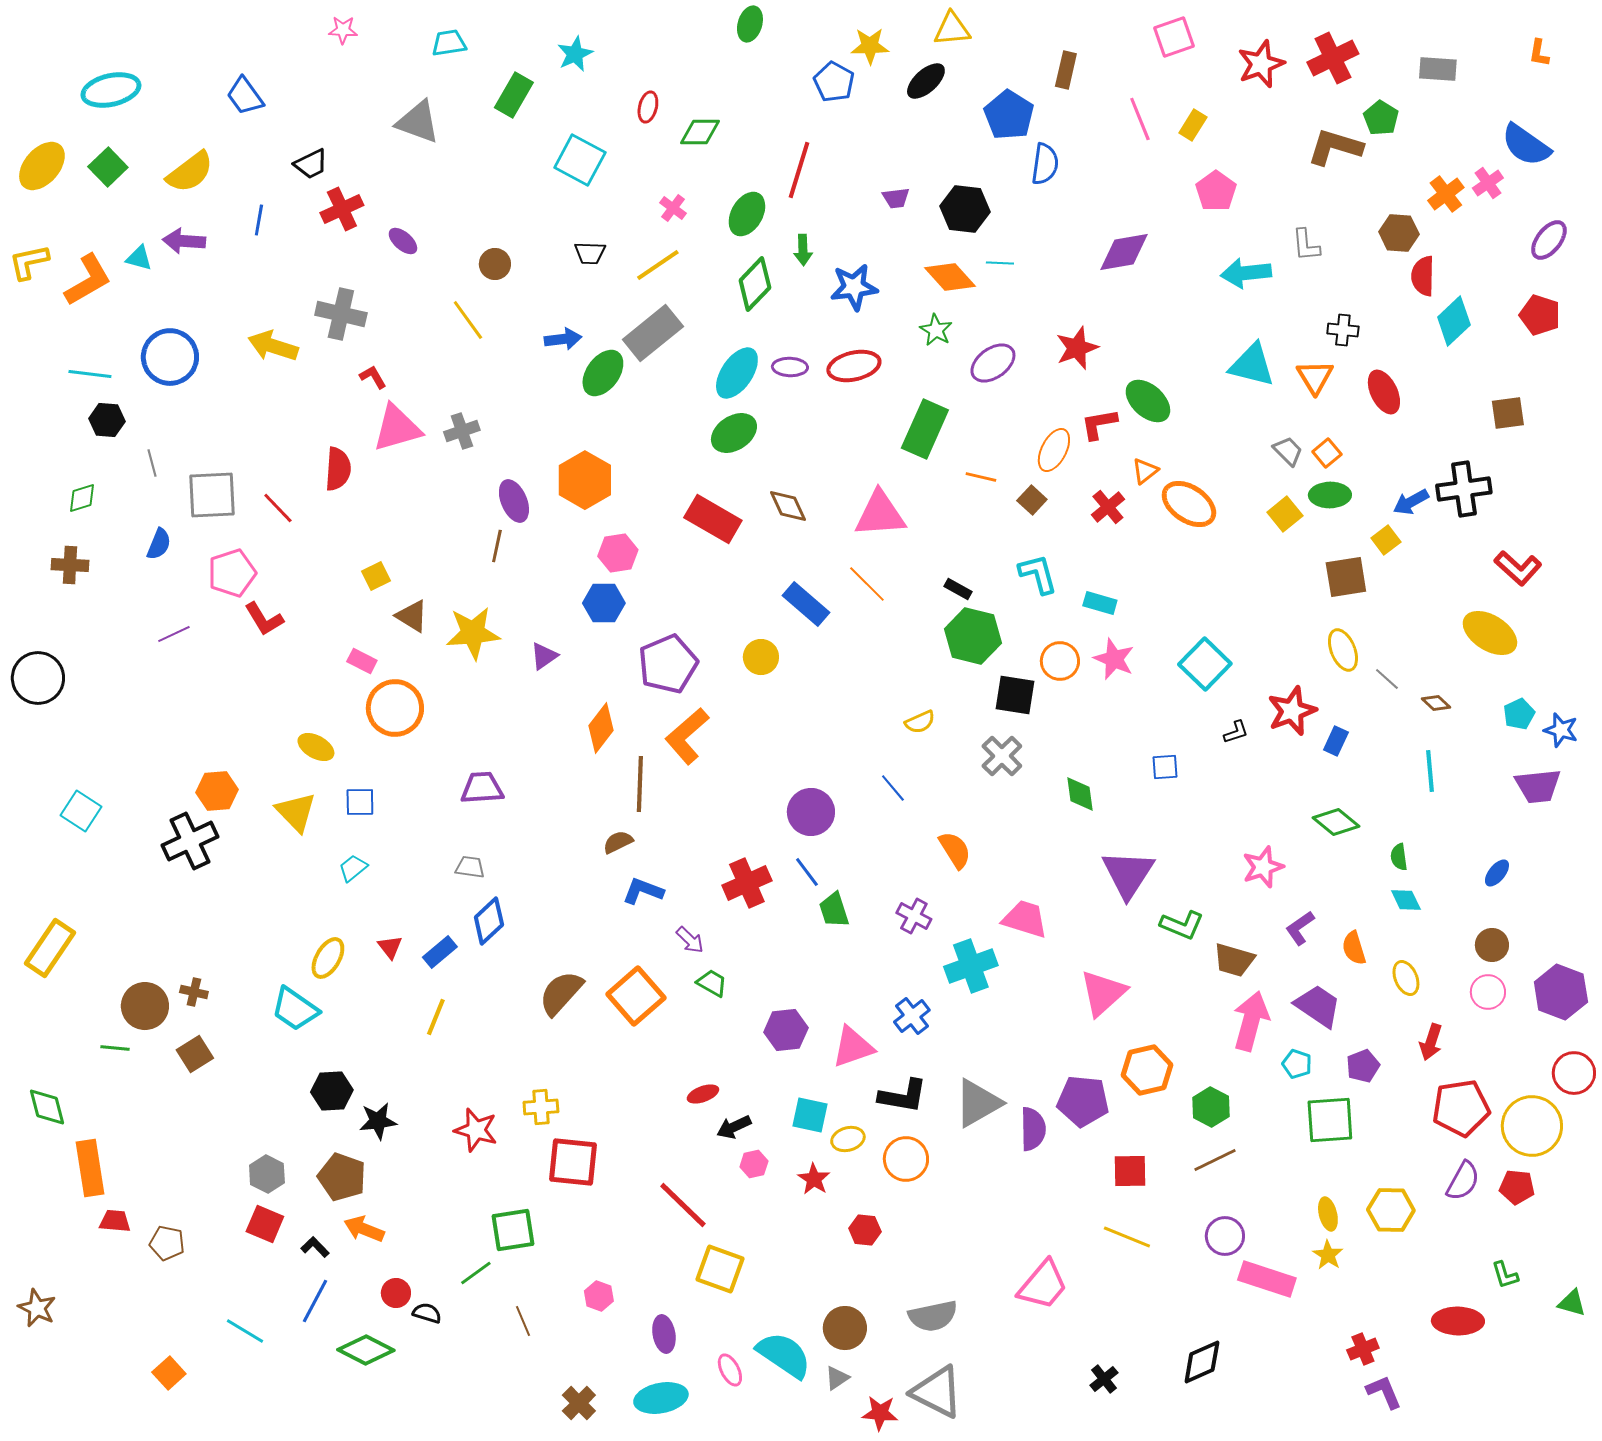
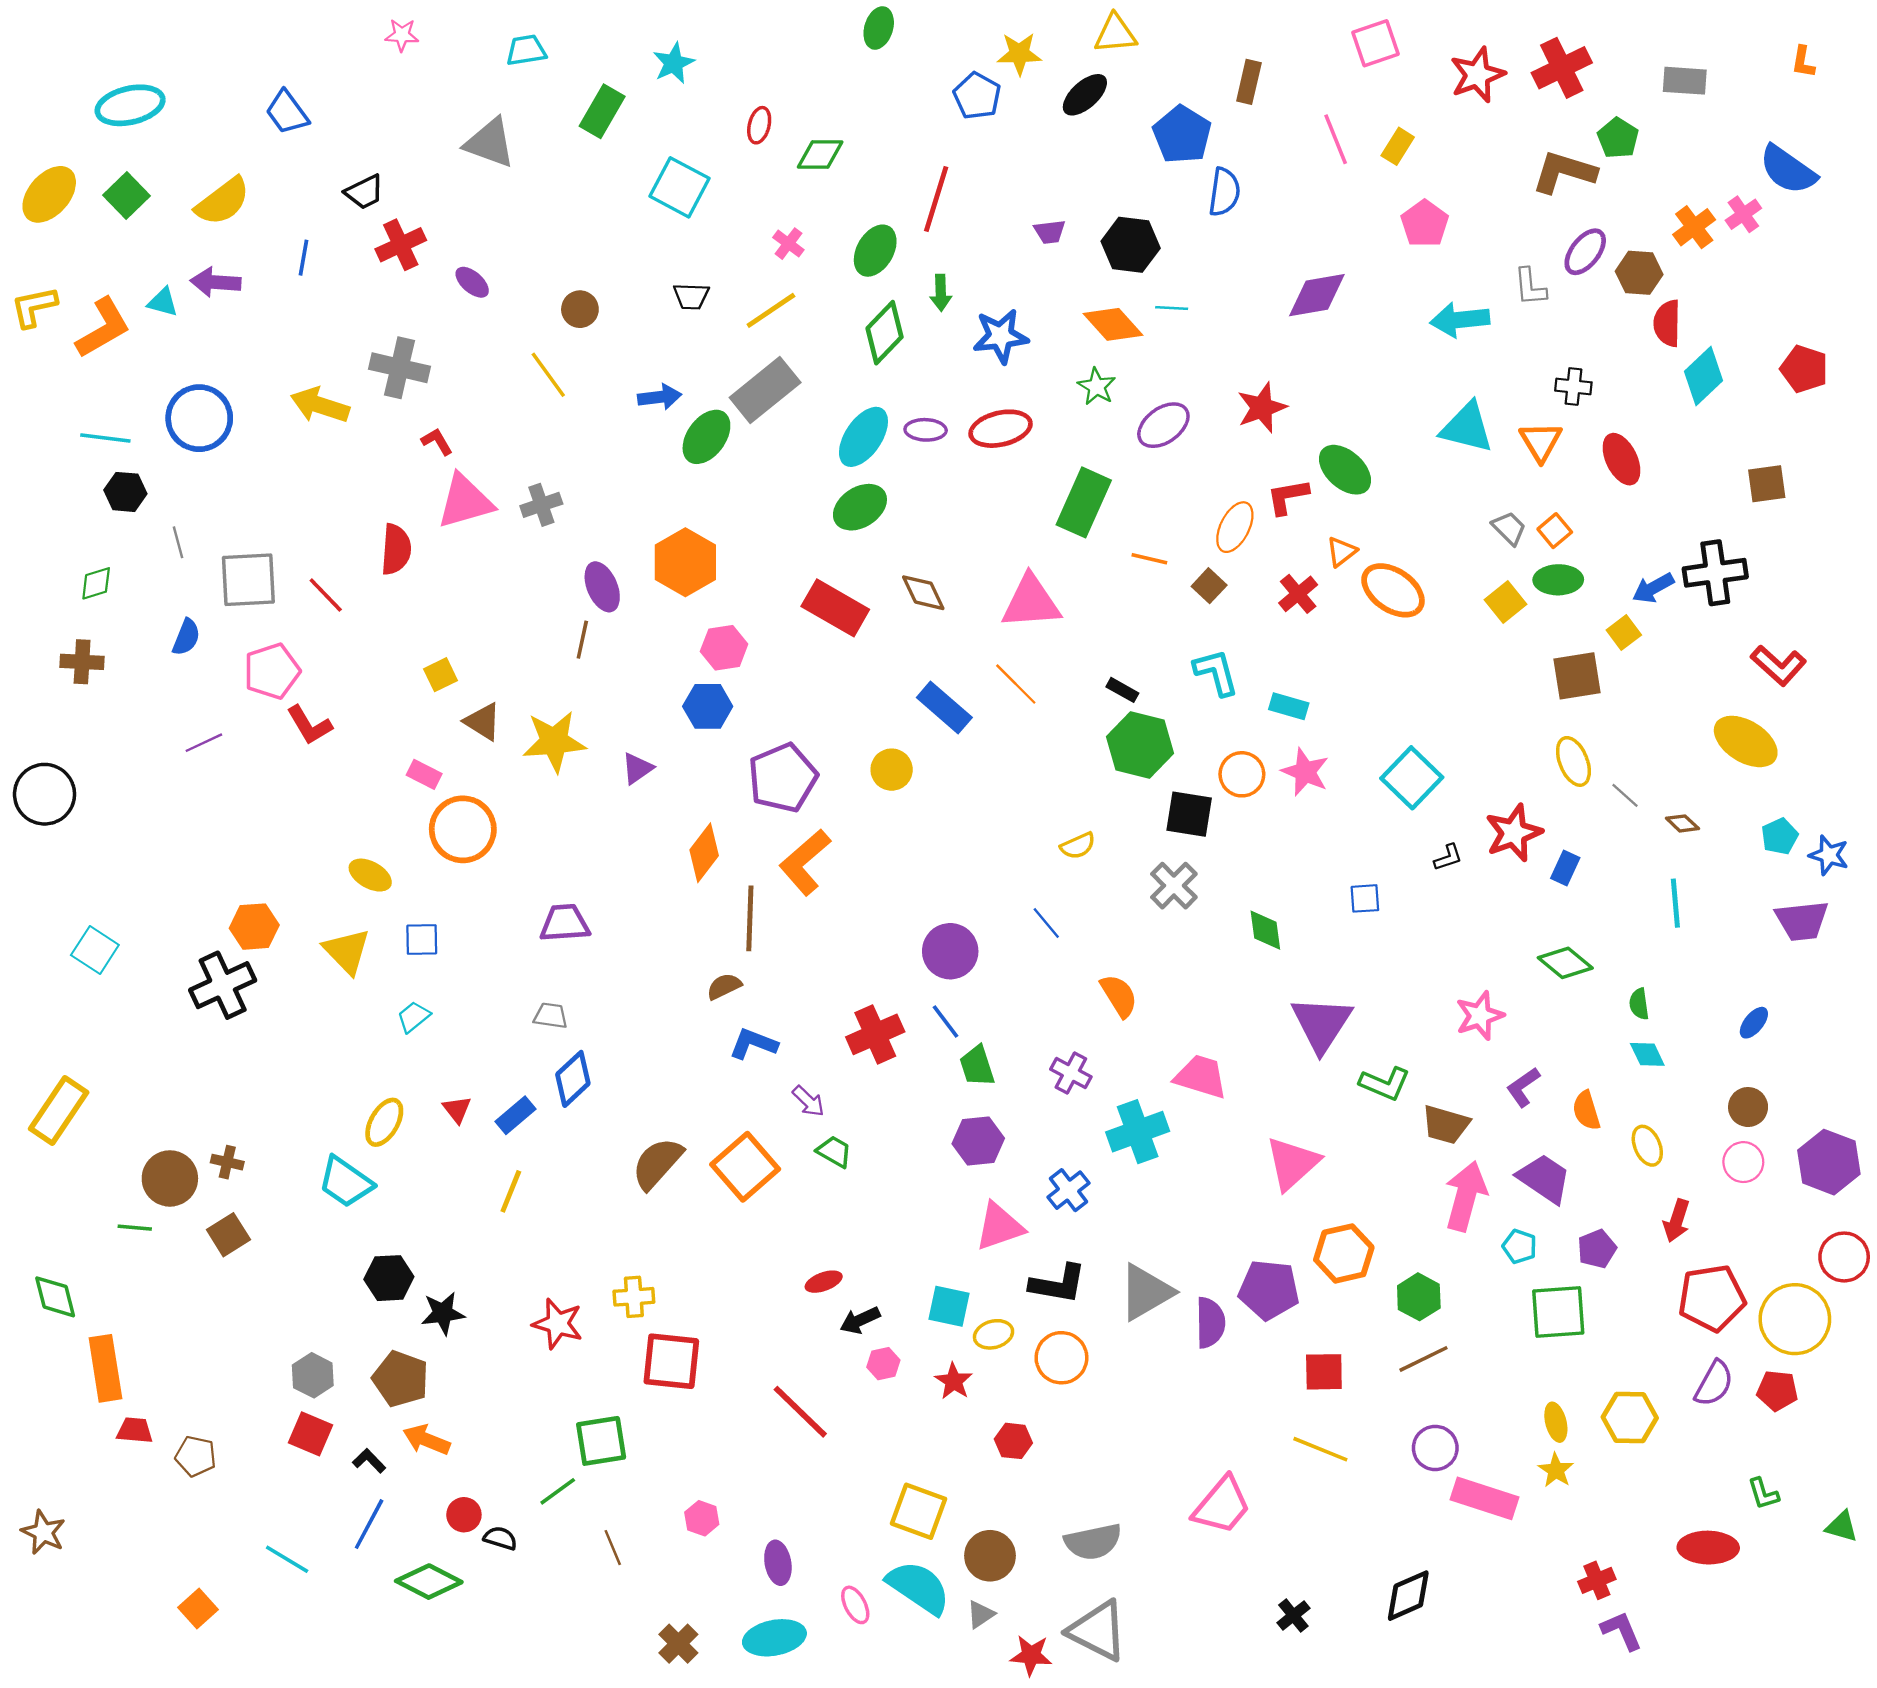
purple ellipse: (1549, 240) -> (1585, 252), moved
purple hexagon: (786, 1030) -> (978, 1141), moved
yellow square: (720, 1269) -> (919, 1511), moved

